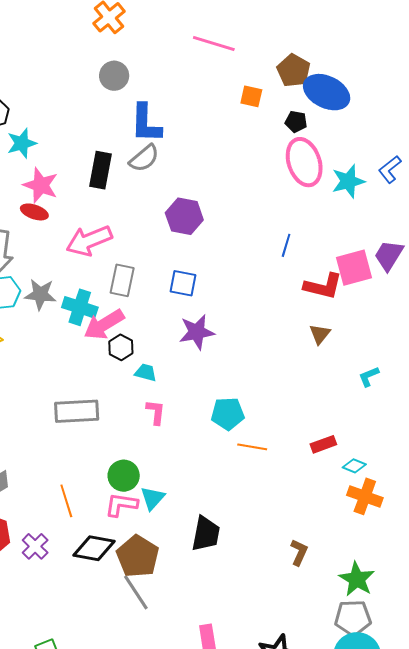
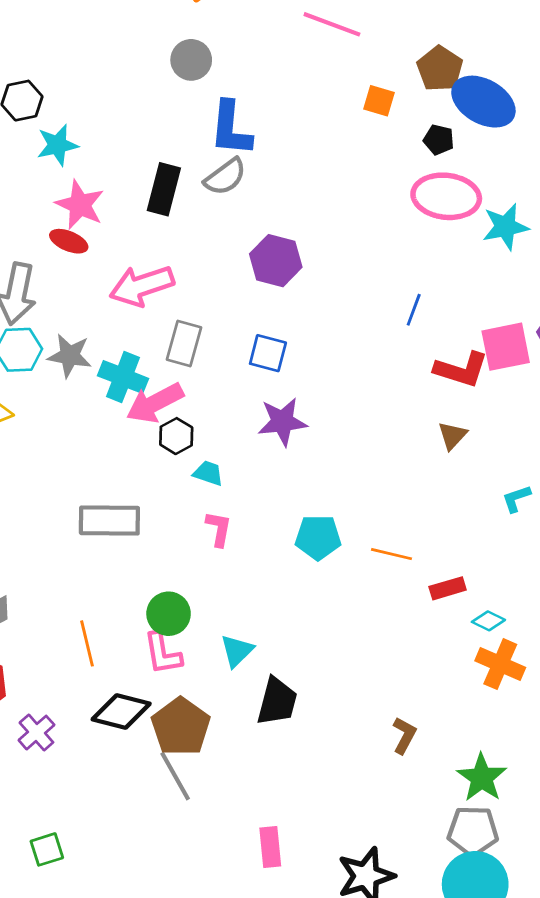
pink ellipse: (304, 162) -> (446, 196), turned -69
orange line: (252, 447) -> (391, 554), moved
cyan triangle: (153, 498) -> (237, 651), moved
pink L-shape: (121, 505) -> (163, 653), turned -112
purple cross: (35, 546) -> (36, 733), moved

